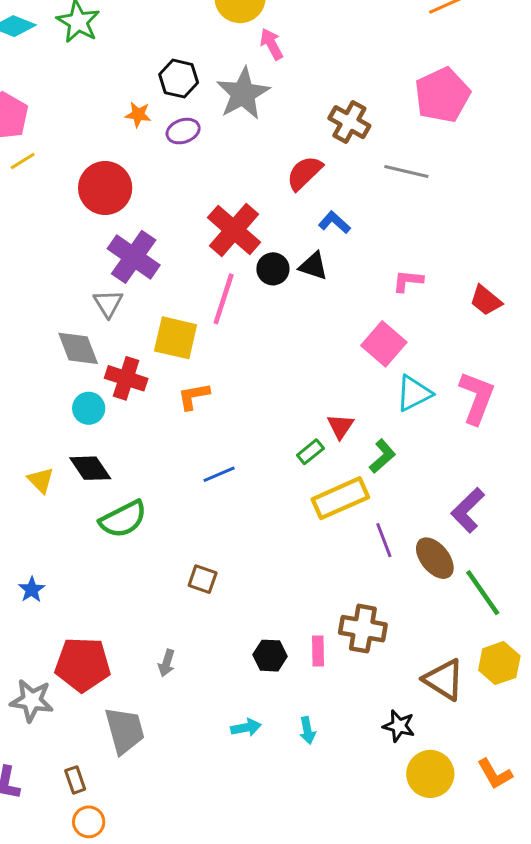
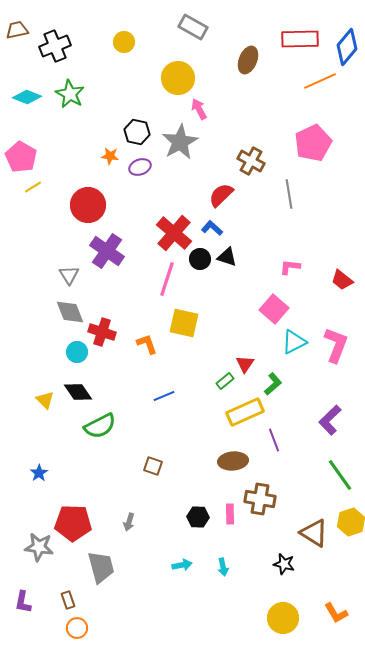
gray line: (406, 171) -> (289, 194), turned 68
blue L-shape: (334, 222) -> (212, 228), moved
gray triangle: (108, 303) -> (69, 275), moved
yellow square: (176, 338) -> (184, 323), moved
orange L-shape: (194, 396) -> (147, 344), turned 80
brown ellipse: (435, 558) -> (233, 461), moved, turned -56
yellow circle: (430, 774) -> (283, 618), moved
orange L-shape: (495, 774) -> (336, 613), moved

